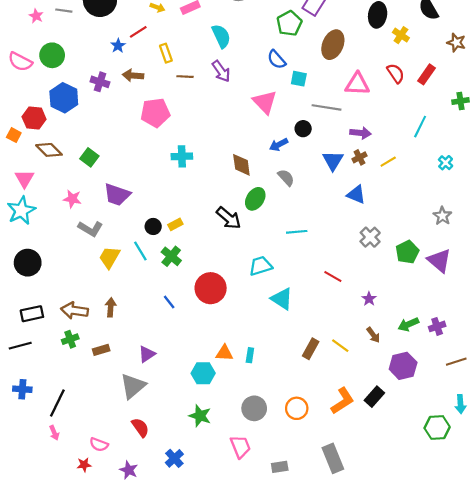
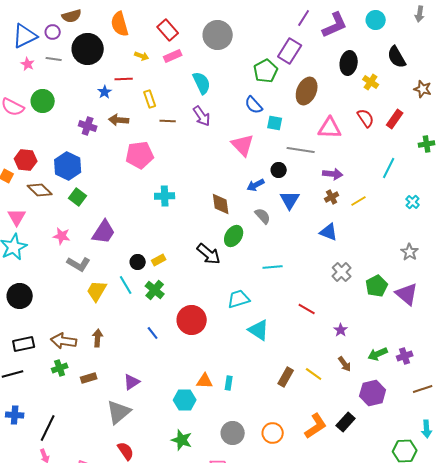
red line: (138, 32) -> (124, 79), turned 30
blue hexagon: (64, 98) -> (68, 166), moved
blue triangle: (333, 161) -> (290, 200), moved
purple trapezoid: (117, 195) -> (104, 232), turned -76

